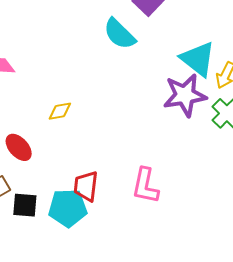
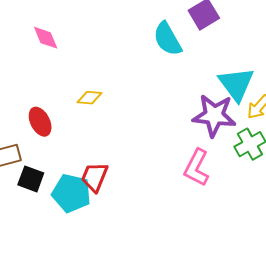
pink L-shape: (145, 186) -> (197, 168), moved

